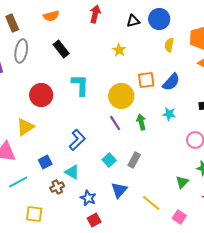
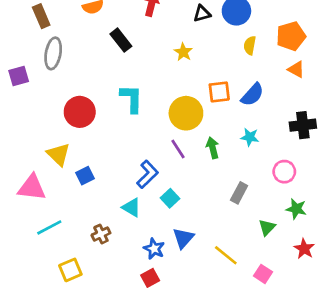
black rectangle: (61, 49) -> (121, 40), moved
yellow triangle: (25, 127) -> (58, 154), turned -42
blue L-shape: (77, 140) -> (147, 174), moved
gray rectangle: (134, 160) -> (239, 193), moved
blue square: (45, 162) -> (85, 176), moved
cyan triangle: (72, 172) -> (132, 207), moved
blue star: (88, 198) -> (154, 249), moved
yellow square: (34, 214) -> (70, 270), turned -30

